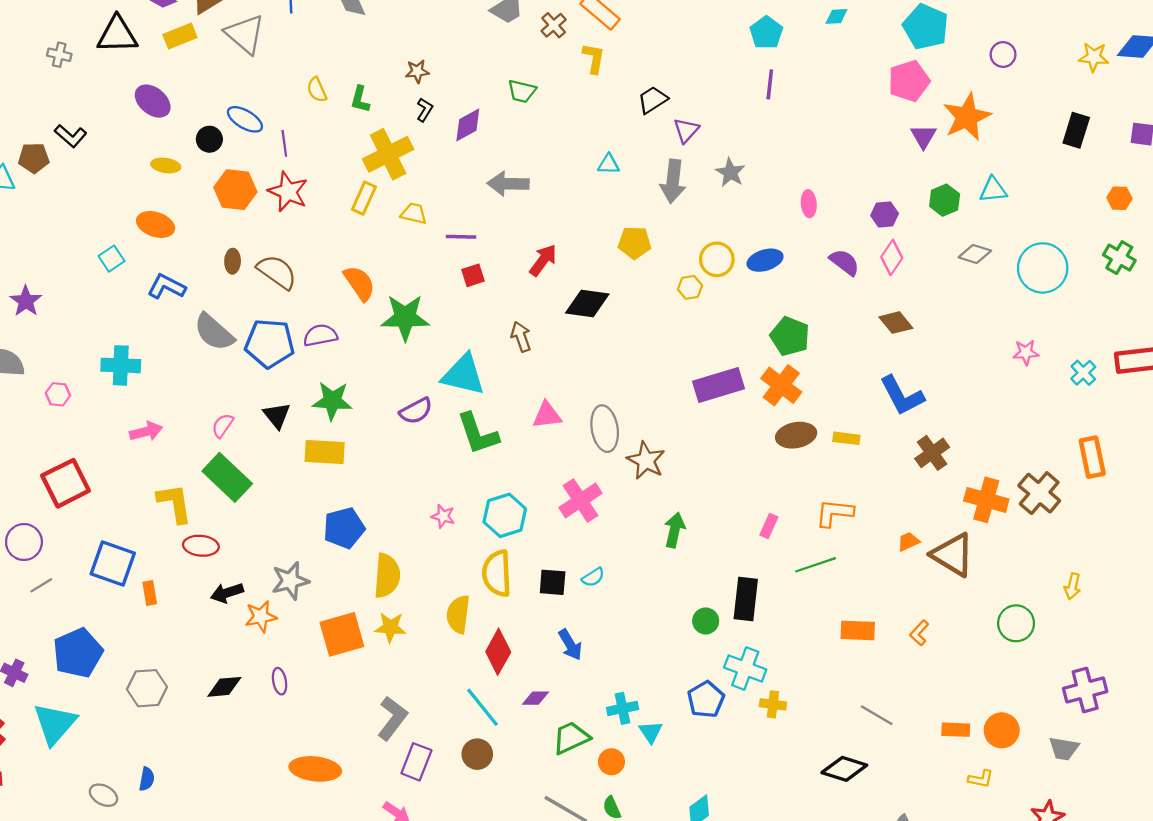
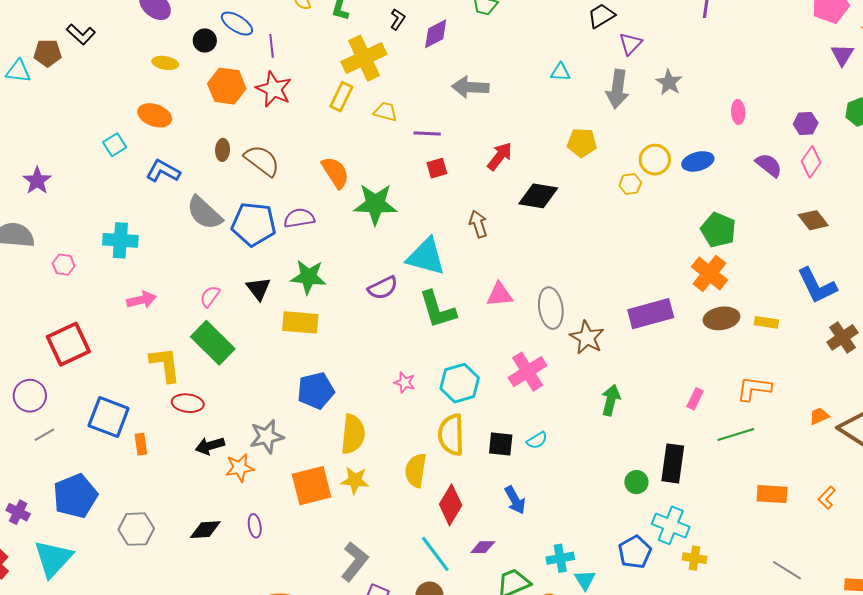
purple rectangle: (719, 385) -> (651, 314), moved

